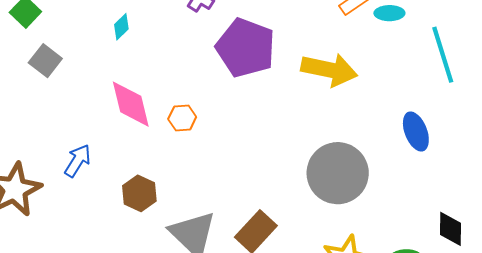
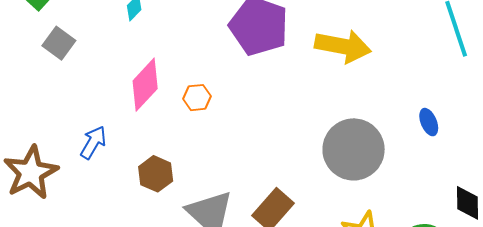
pink diamond: (131, 104) -> (145, 85), turned 58
blue ellipse: (416, 132) -> (429, 122), moved, size x0.7

